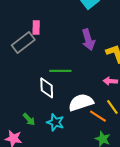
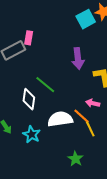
green line: (60, 71) -> (45, 85), turned 30
orange line: (98, 116) -> (81, 116), moved

